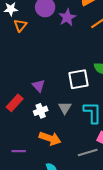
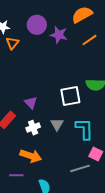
purple star: (67, 17) -> (59, 35), turned -30
orange arrow: (50, 138) -> (31, 156), moved
purple line: (19, 151) -> (16, 175), moved

